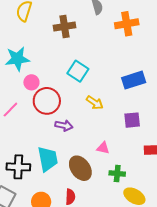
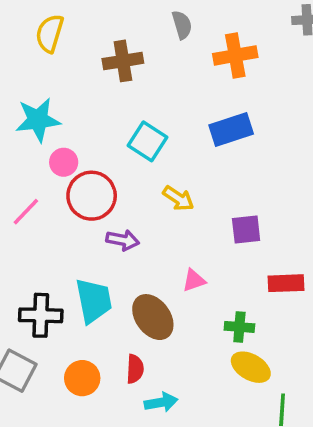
blue rectangle: (134, 80) -> (231, 130), moved
pink triangle: (103, 148) -> (194, 280), turned -32
green cross: (117, 174) -> (239, 327), moved

